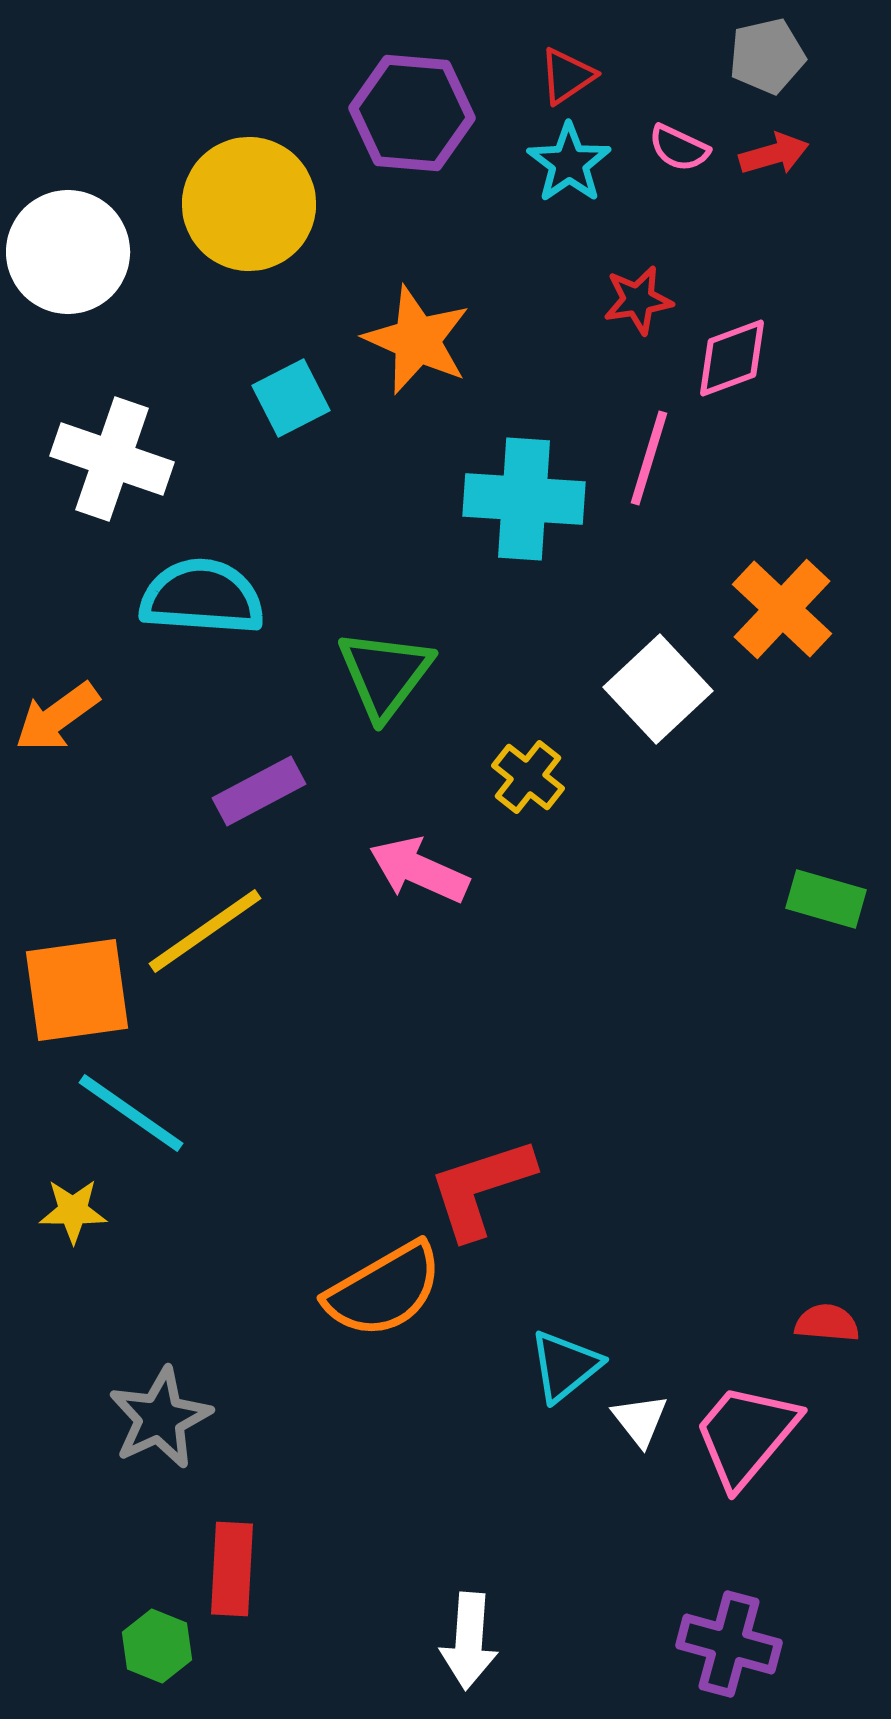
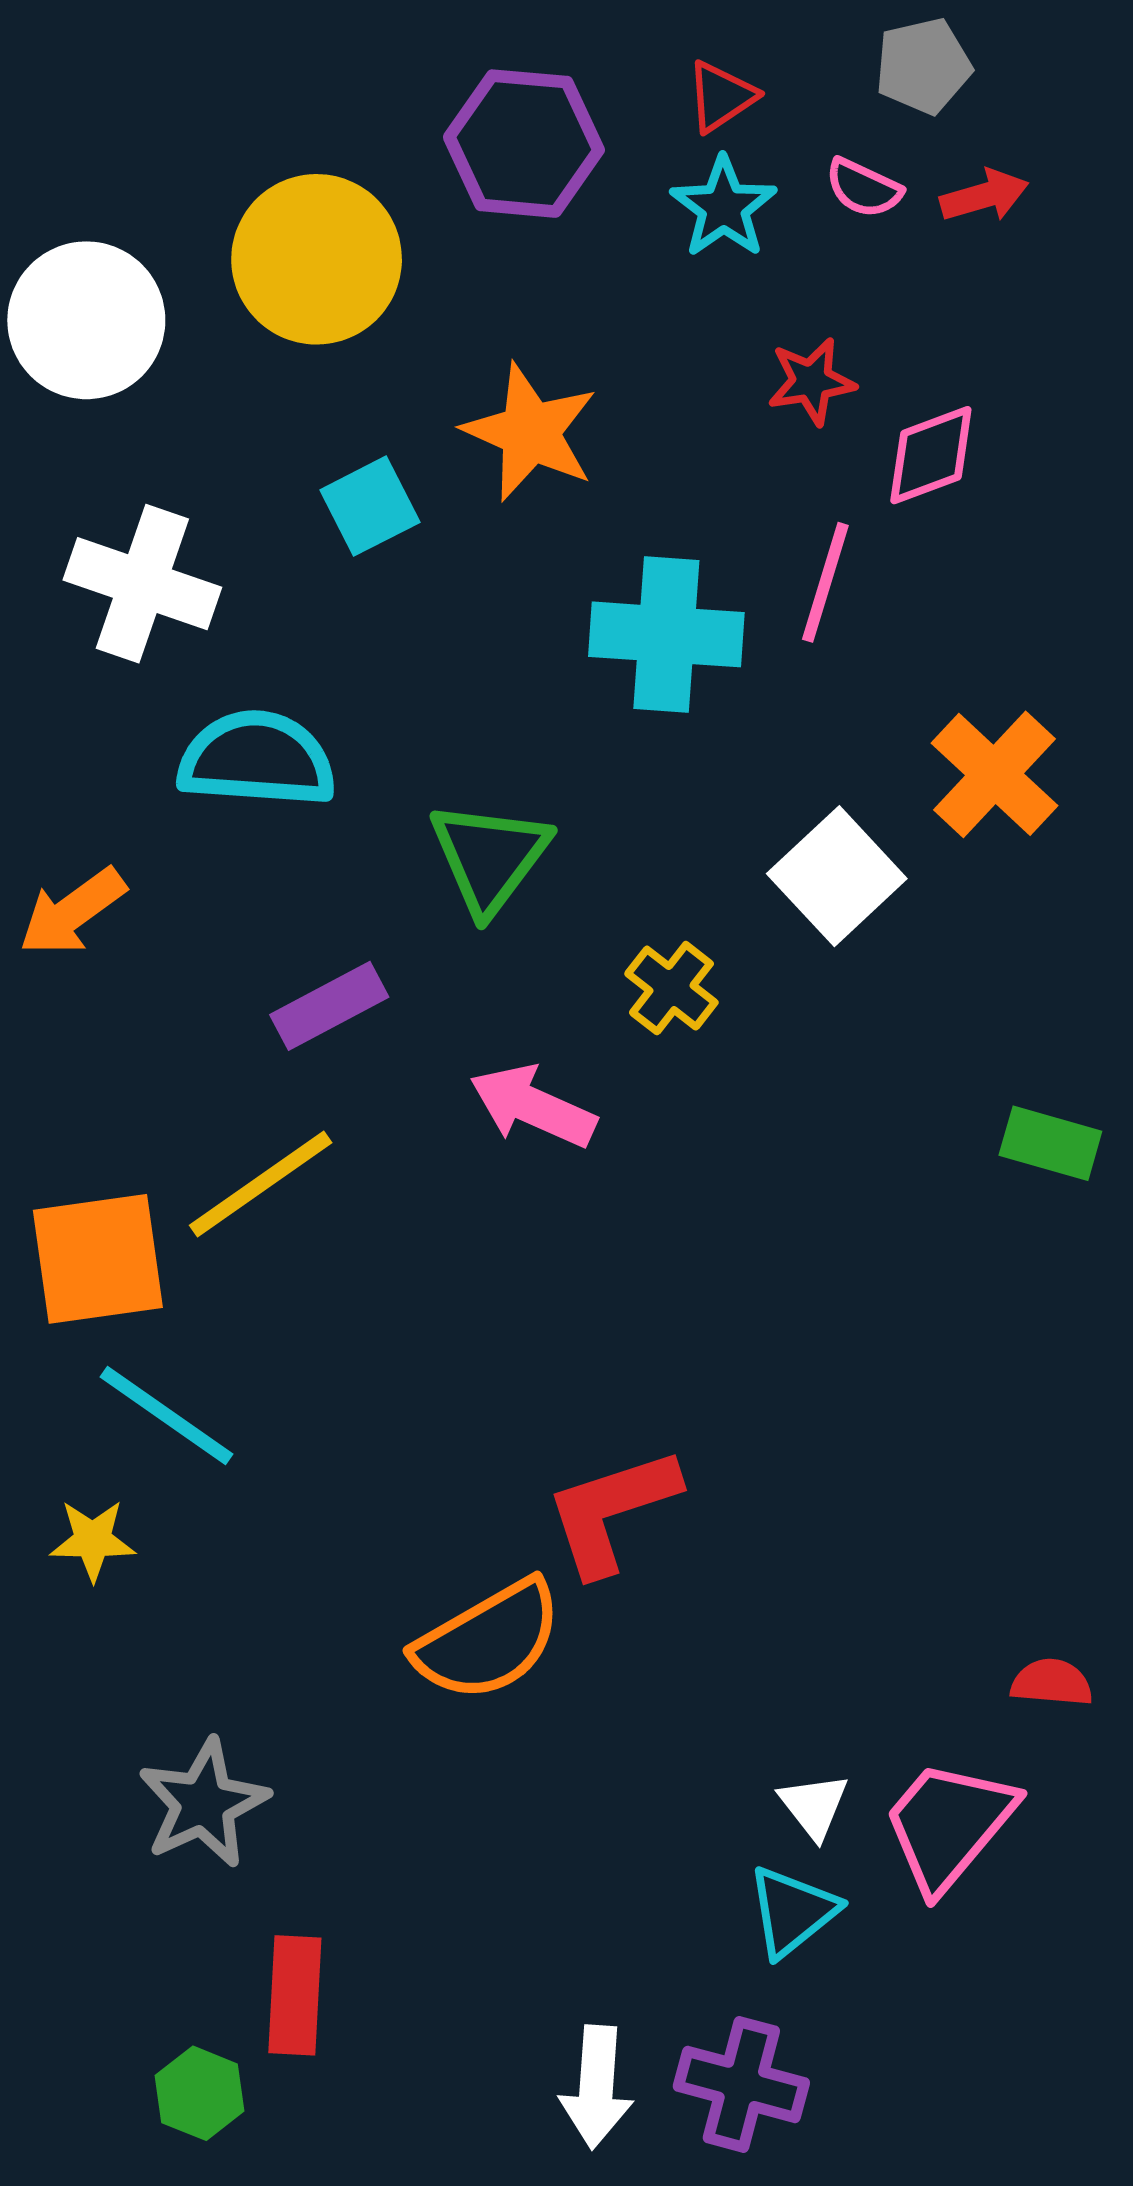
gray pentagon: (767, 56) -> (923, 66), moved
cyan triangle: (565, 1366) -> (792, 1911), moved
purple cross: (729, 1644) -> (741, 2084), moved

